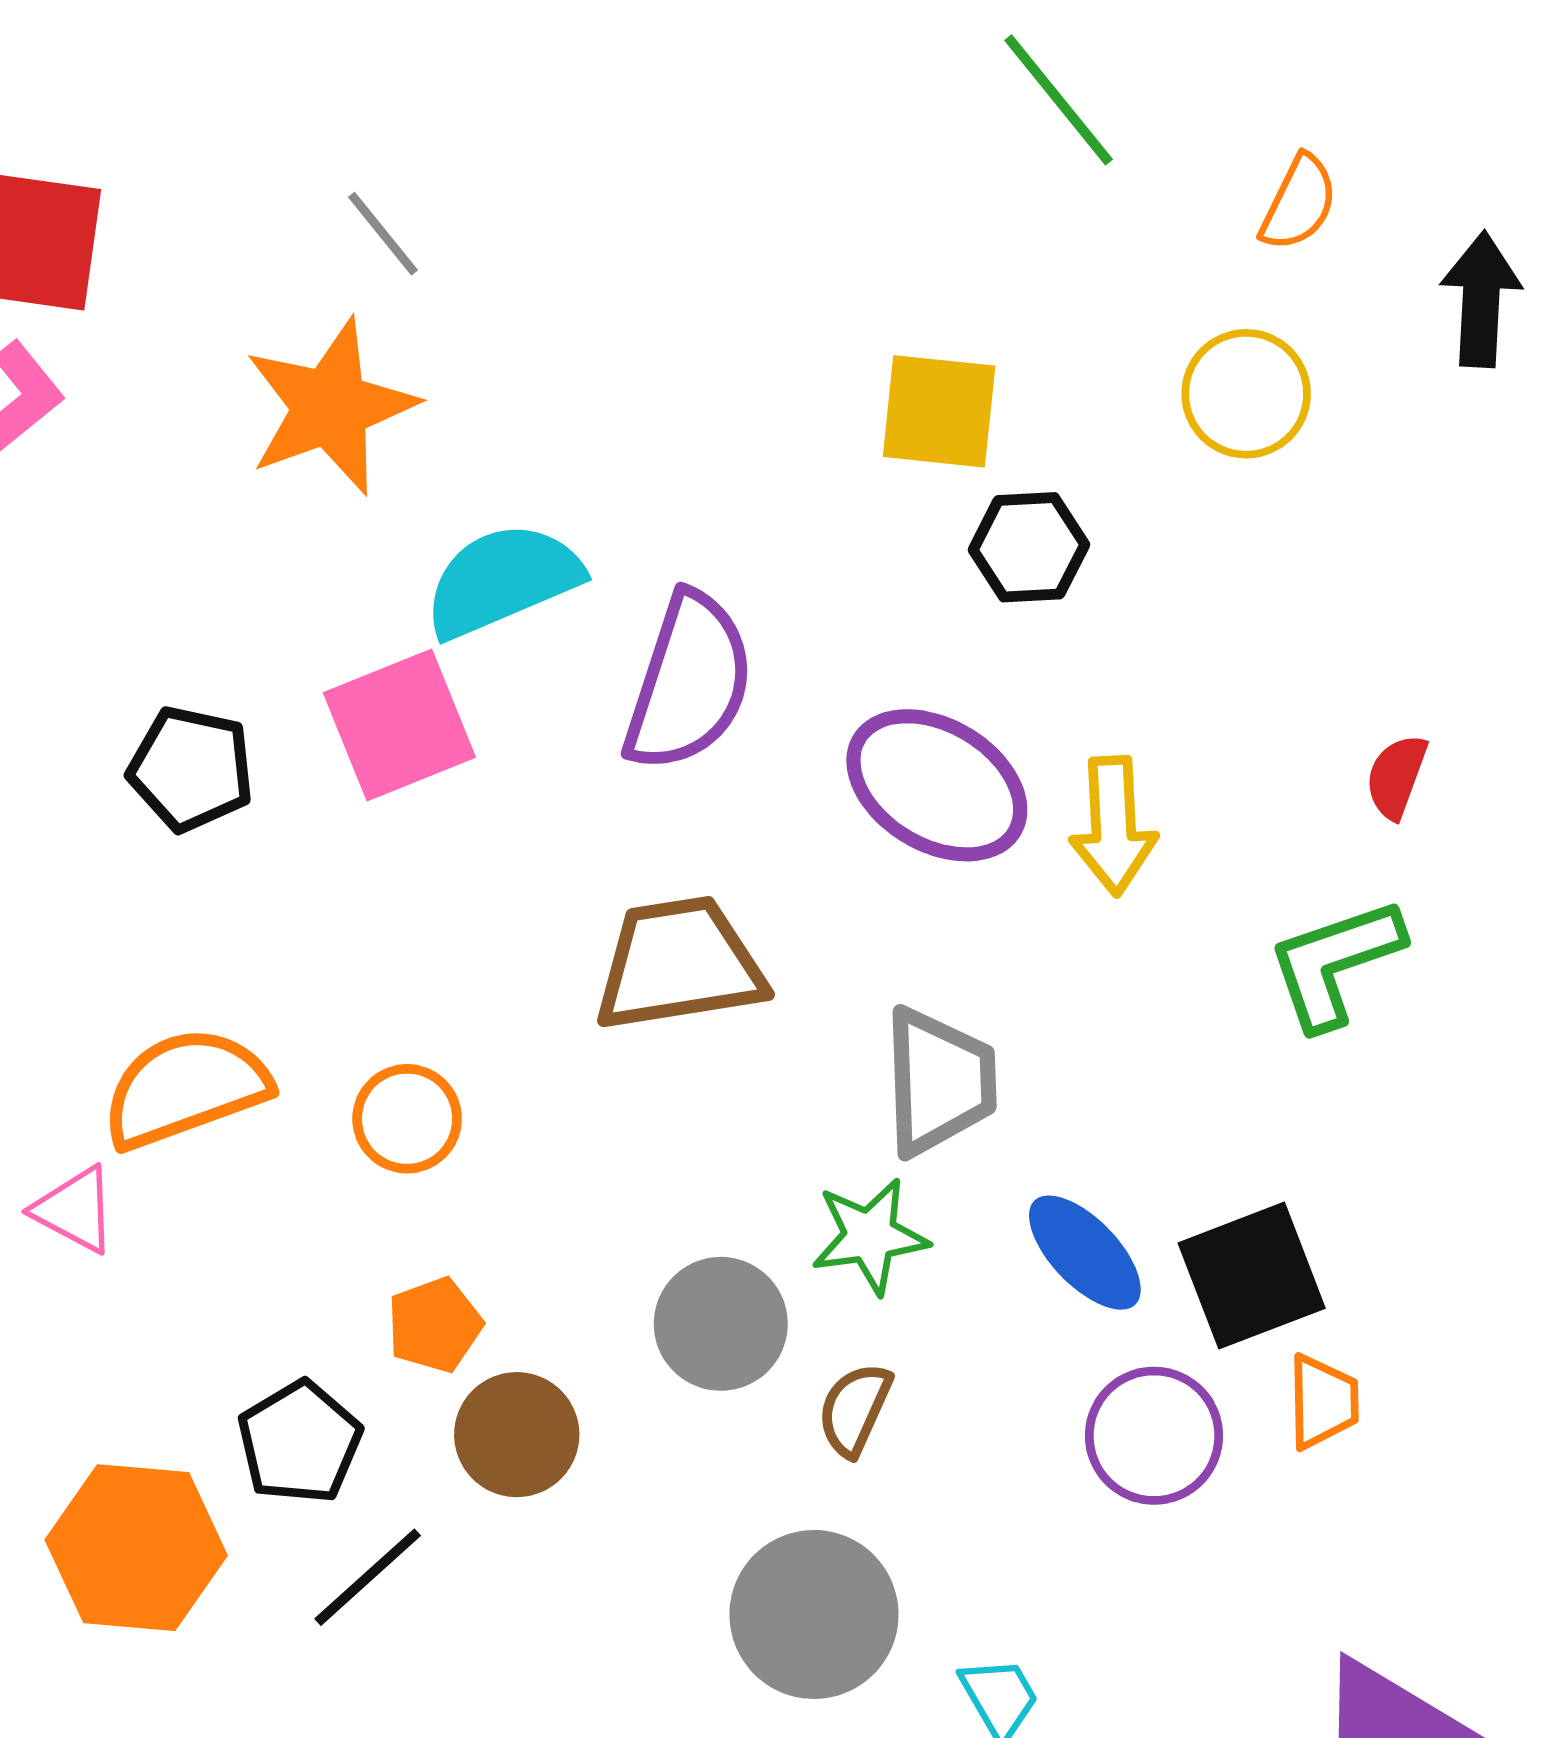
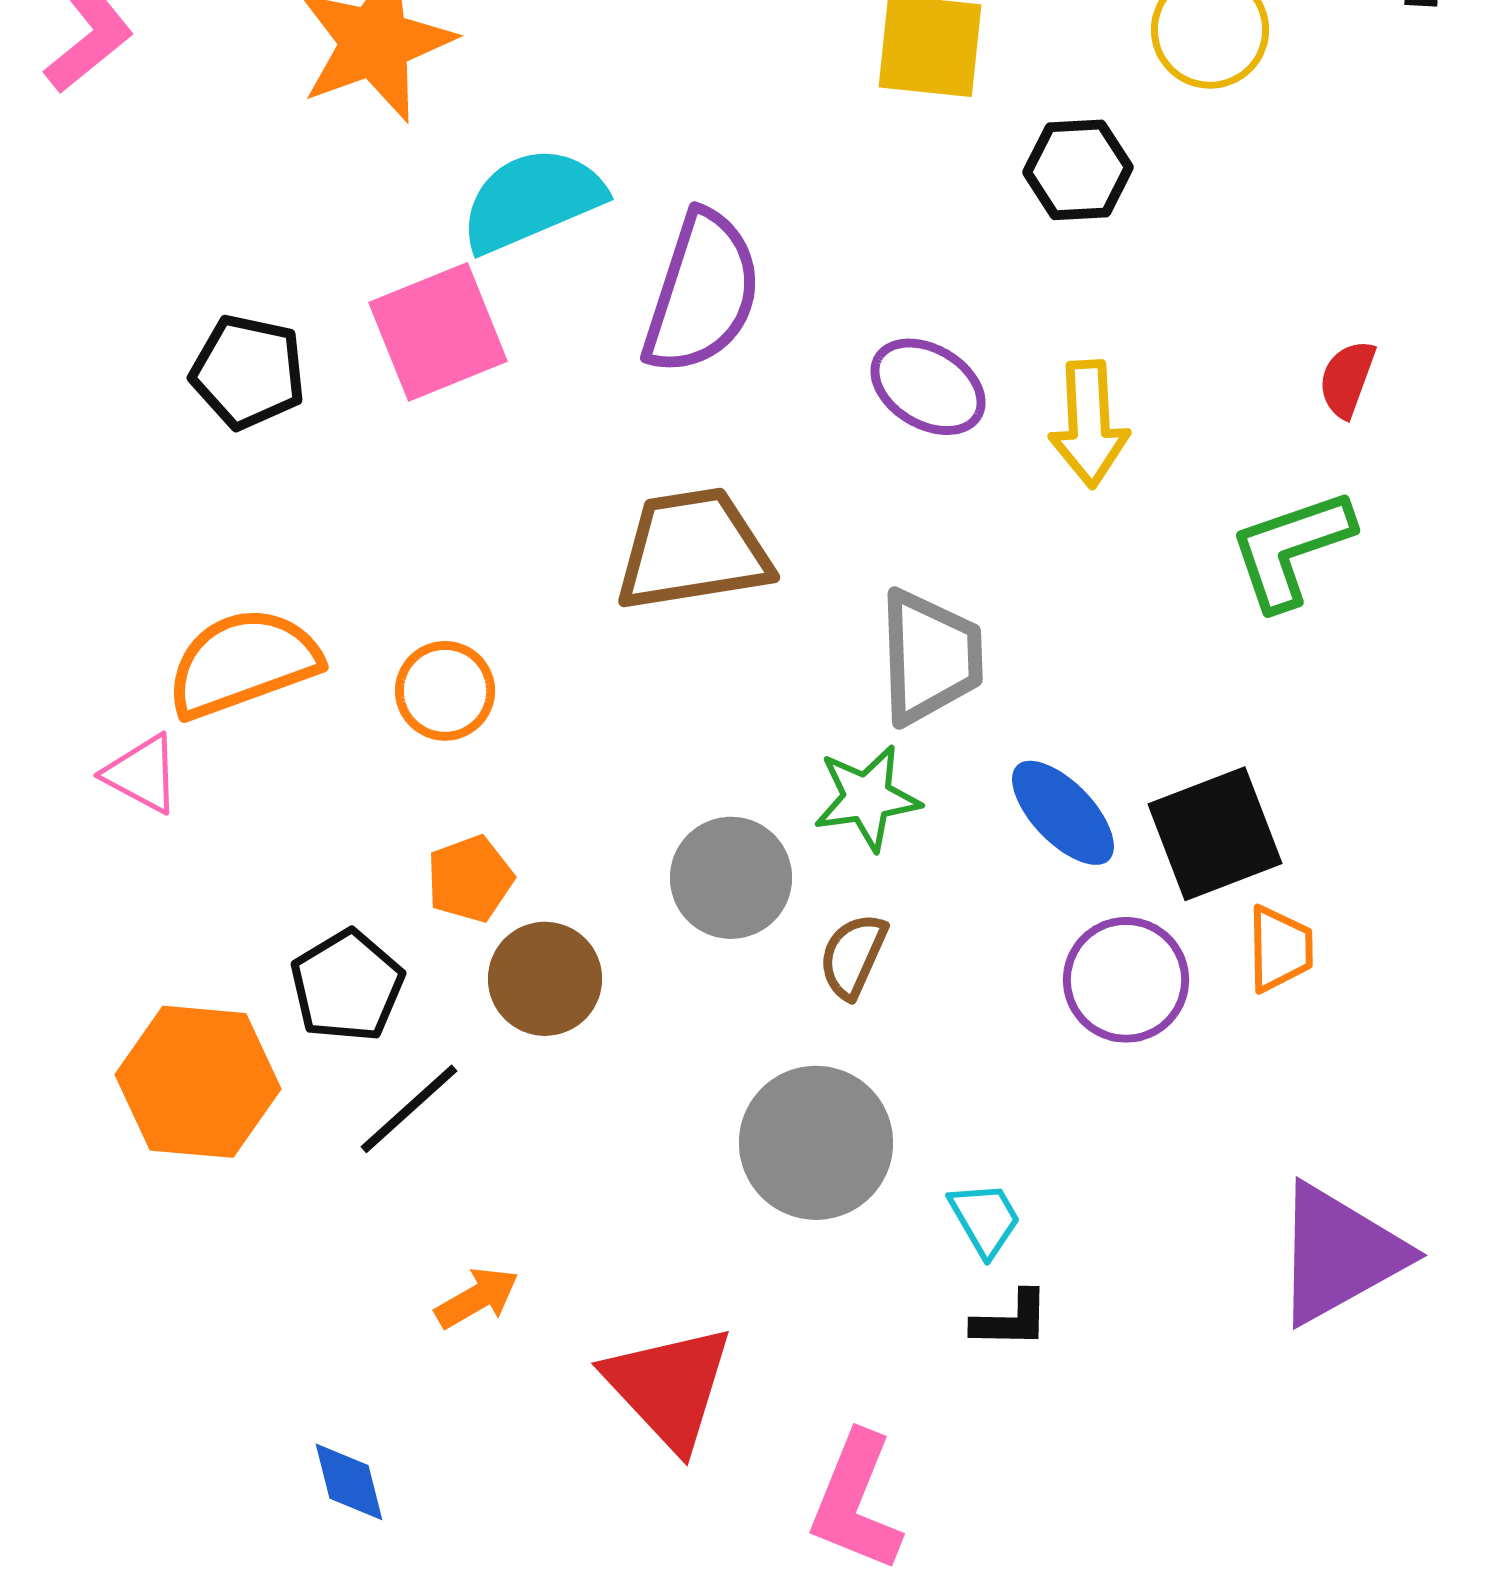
black hexagon: (1029, 547) -> (1078, 170), moved
purple ellipse: (937, 785) -> (928, 387), size x0.7

